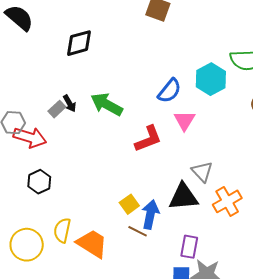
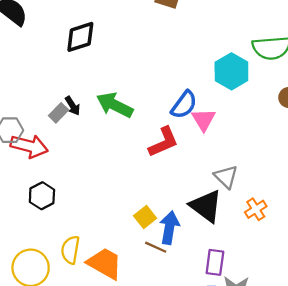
blue semicircle: (169, 91) -> (184, 105), moved
black triangle: (183, 197) -> (206, 206), turned 44
orange cross: (227, 201) -> (256, 209), size x0.7

